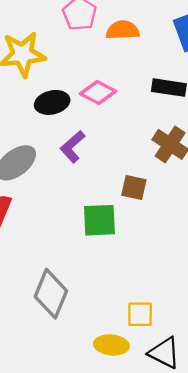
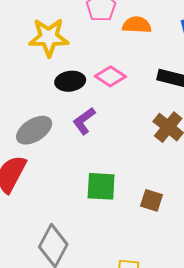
brown square: (134, 187) -> (152, 200), moved

